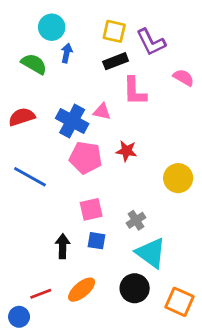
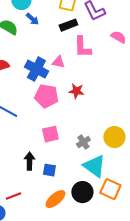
blue arrow: (67, 53) -> (32, 19), turned 120
yellow circle: (178, 178) -> (114, 137), moved
blue square: (97, 241) -> (49, 170), moved
orange ellipse: (82, 290) -> (55, 199), moved
orange square: (179, 302) -> (110, 189), moved

